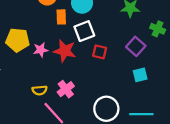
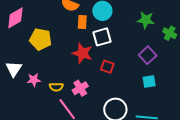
green cross: (158, 29) -> (170, 33), moved
pink star: (41, 50) -> (34, 80), moved
red square: (100, 52) -> (107, 67), moved

